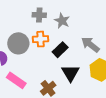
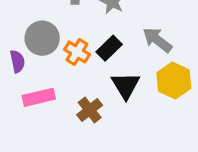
orange cross: (40, 39) -> (77, 52), moved, turned 35
pink rectangle: (16, 80) -> (39, 97), turned -48

